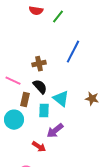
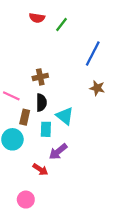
blue line: (73, 52) -> (93, 54), moved
black semicircle: (40, 87) -> (41, 103), turned 42
brown star: (92, 99) -> (97, 88), moved

